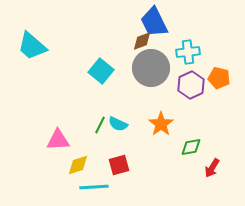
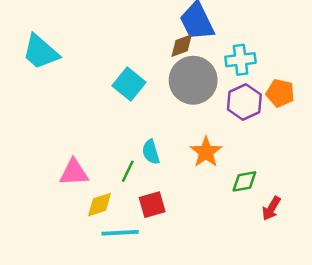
cyan semicircle: (118, 124) -> (151, 152), turned 48
green line: (100, 125) -> (128, 171), moved

